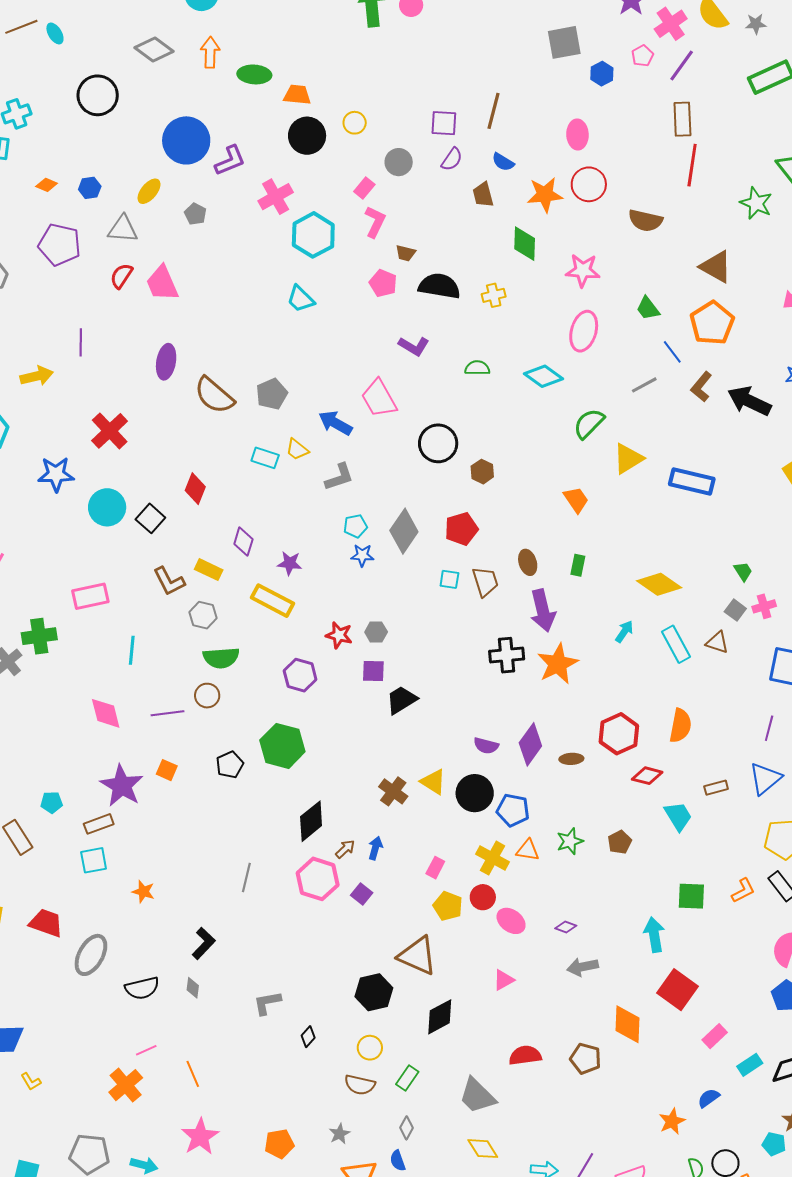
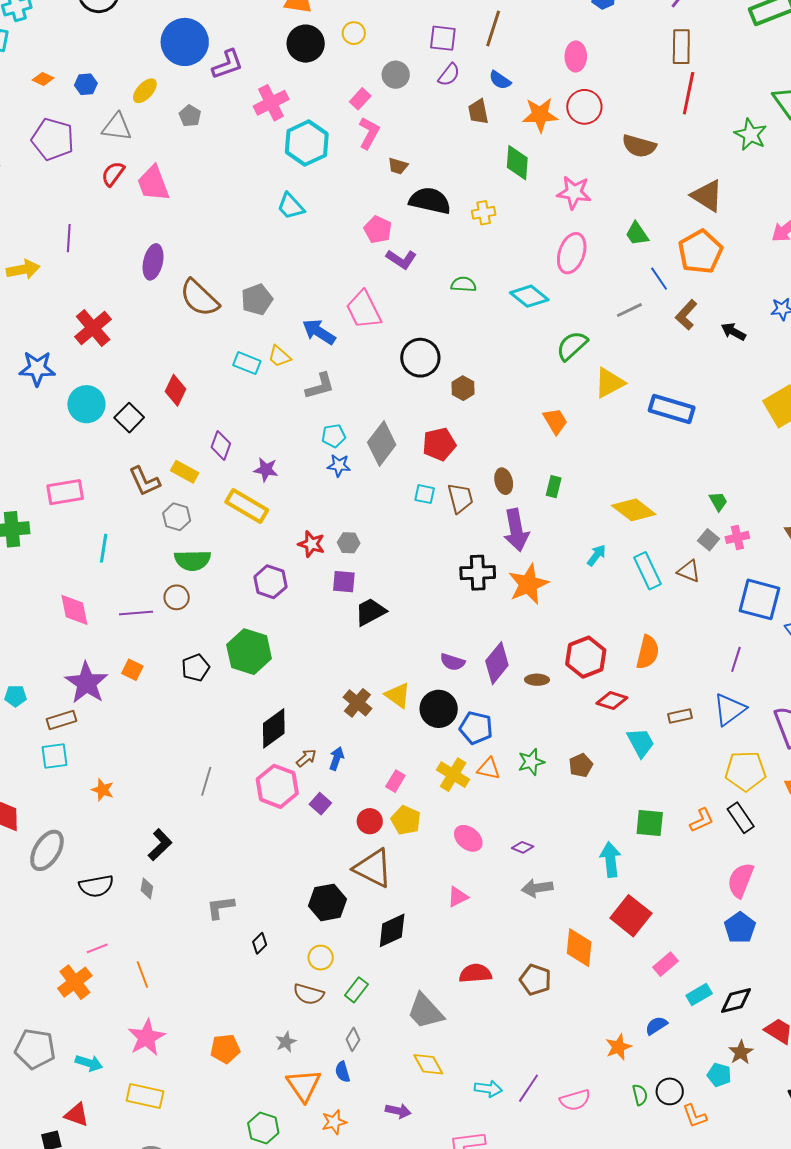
pink pentagon: (383, 283) -> (378, 230), moved
black arrow: (749, 401) -> (733, 332), size x0.6
red circle: (483, 897) -> (370, 821), moved

